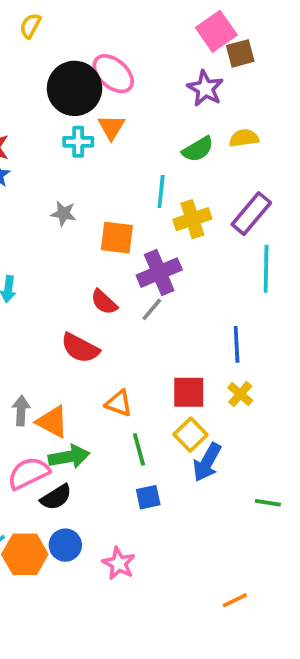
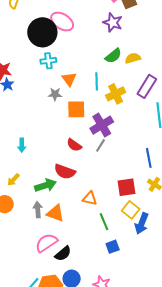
orange triangle: (111, 127) -> (69, 79), moved
yellow semicircle: (244, 138) -> (133, 58), moved
gray star: (63, 214) -> (55, 94), moved
green arrow: (69, 457) -> (45, 185), moved

